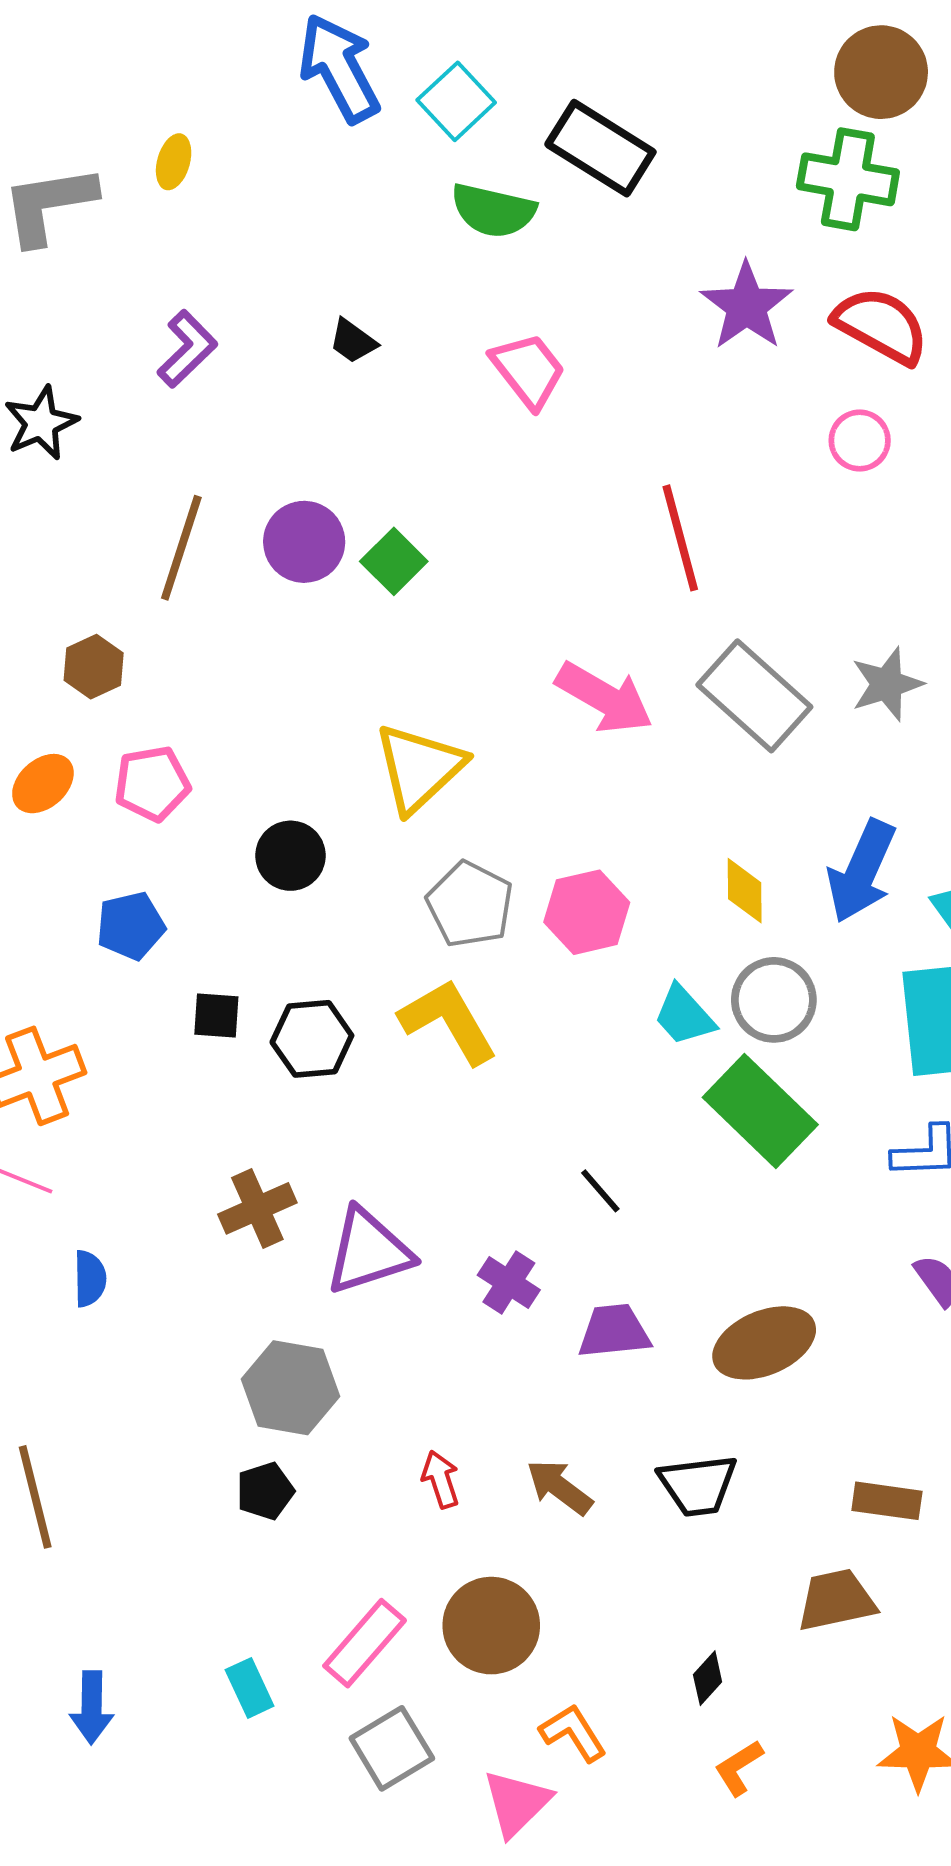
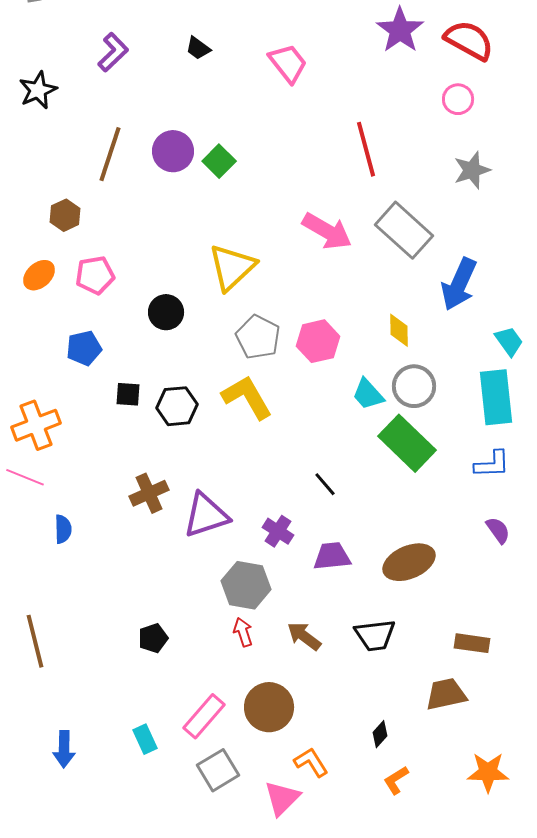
gray star: (887, 684) -> (472, 170), moved
blue arrow: (862, 871) -> (459, 284), moved
gray hexagon: (290, 1388) -> (246, 585), moved

